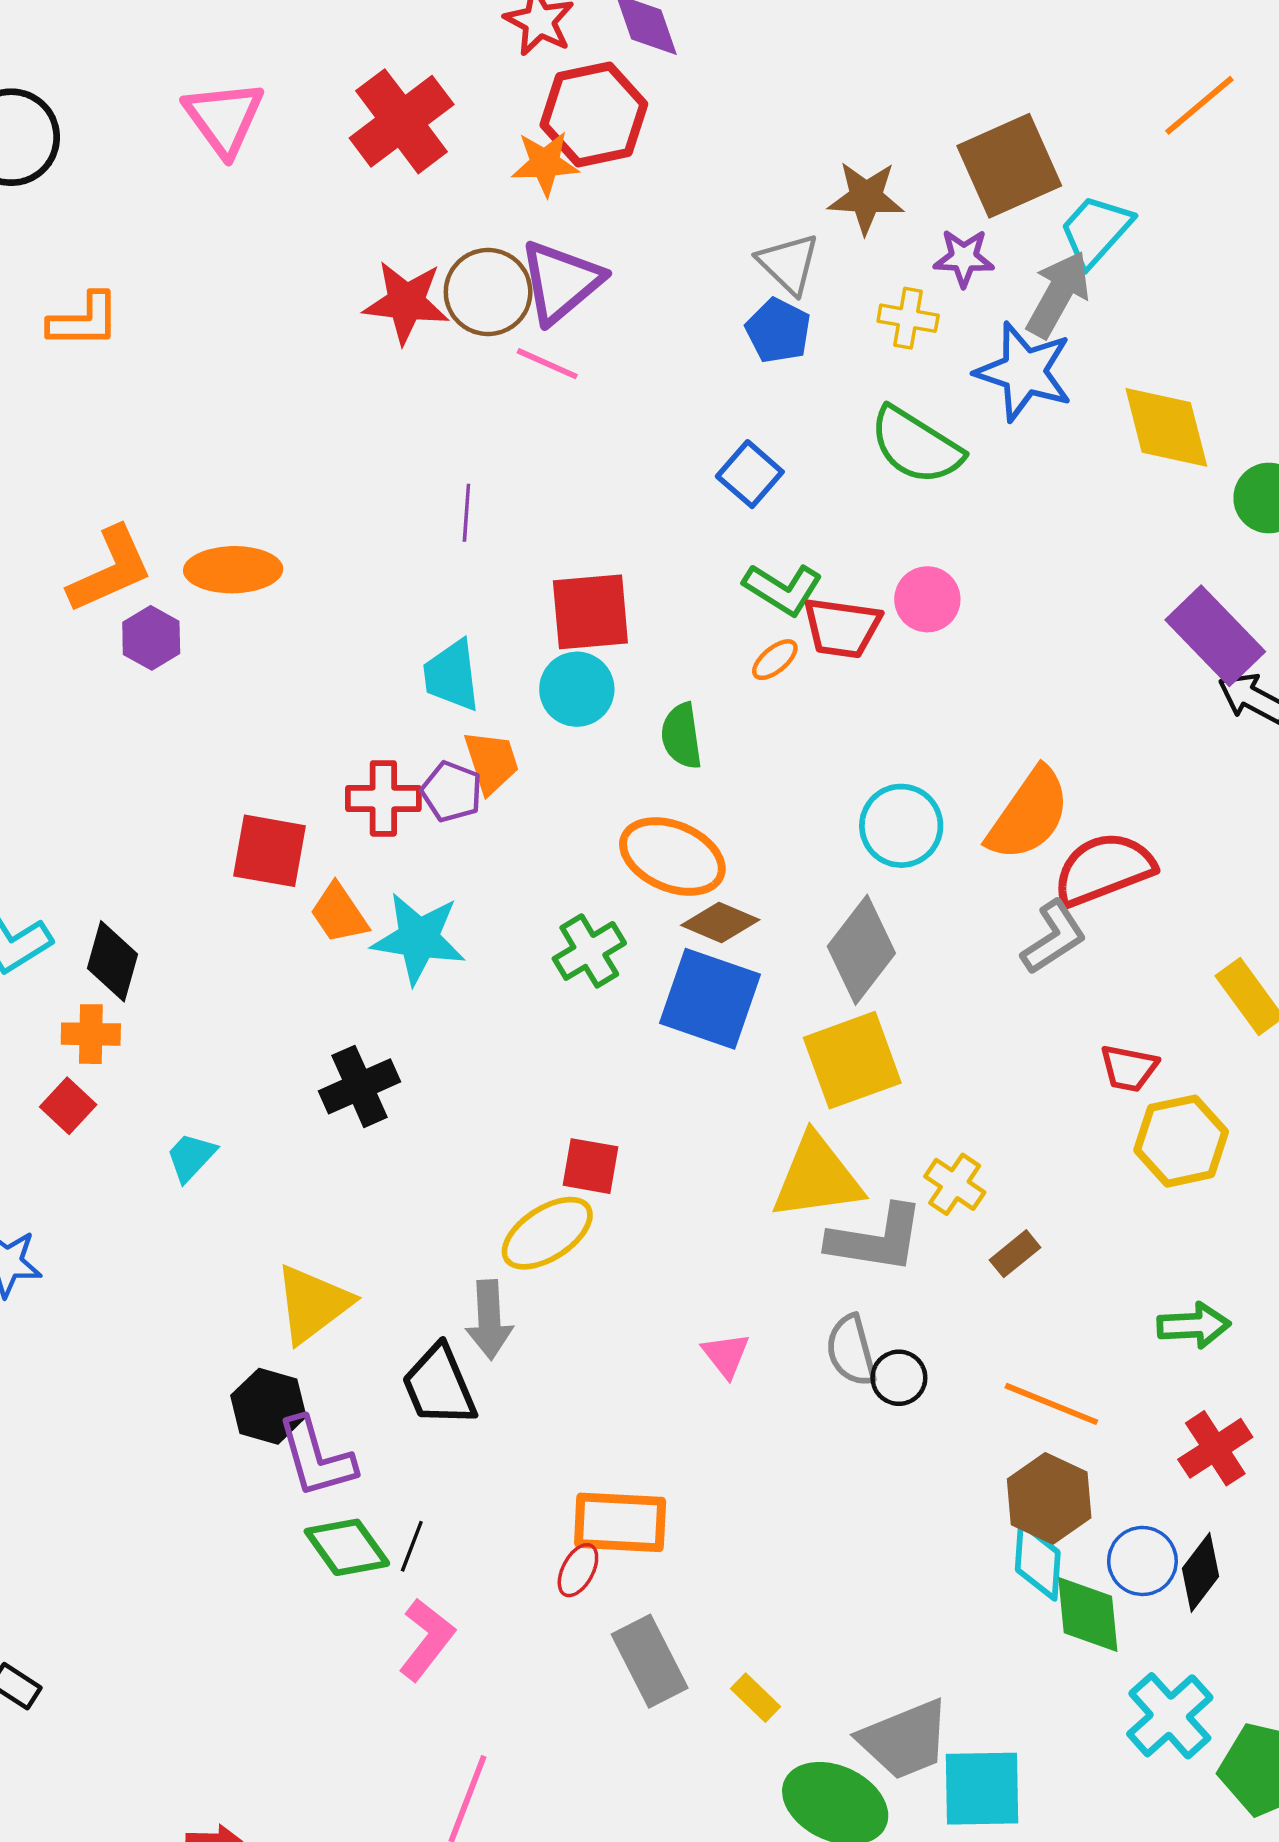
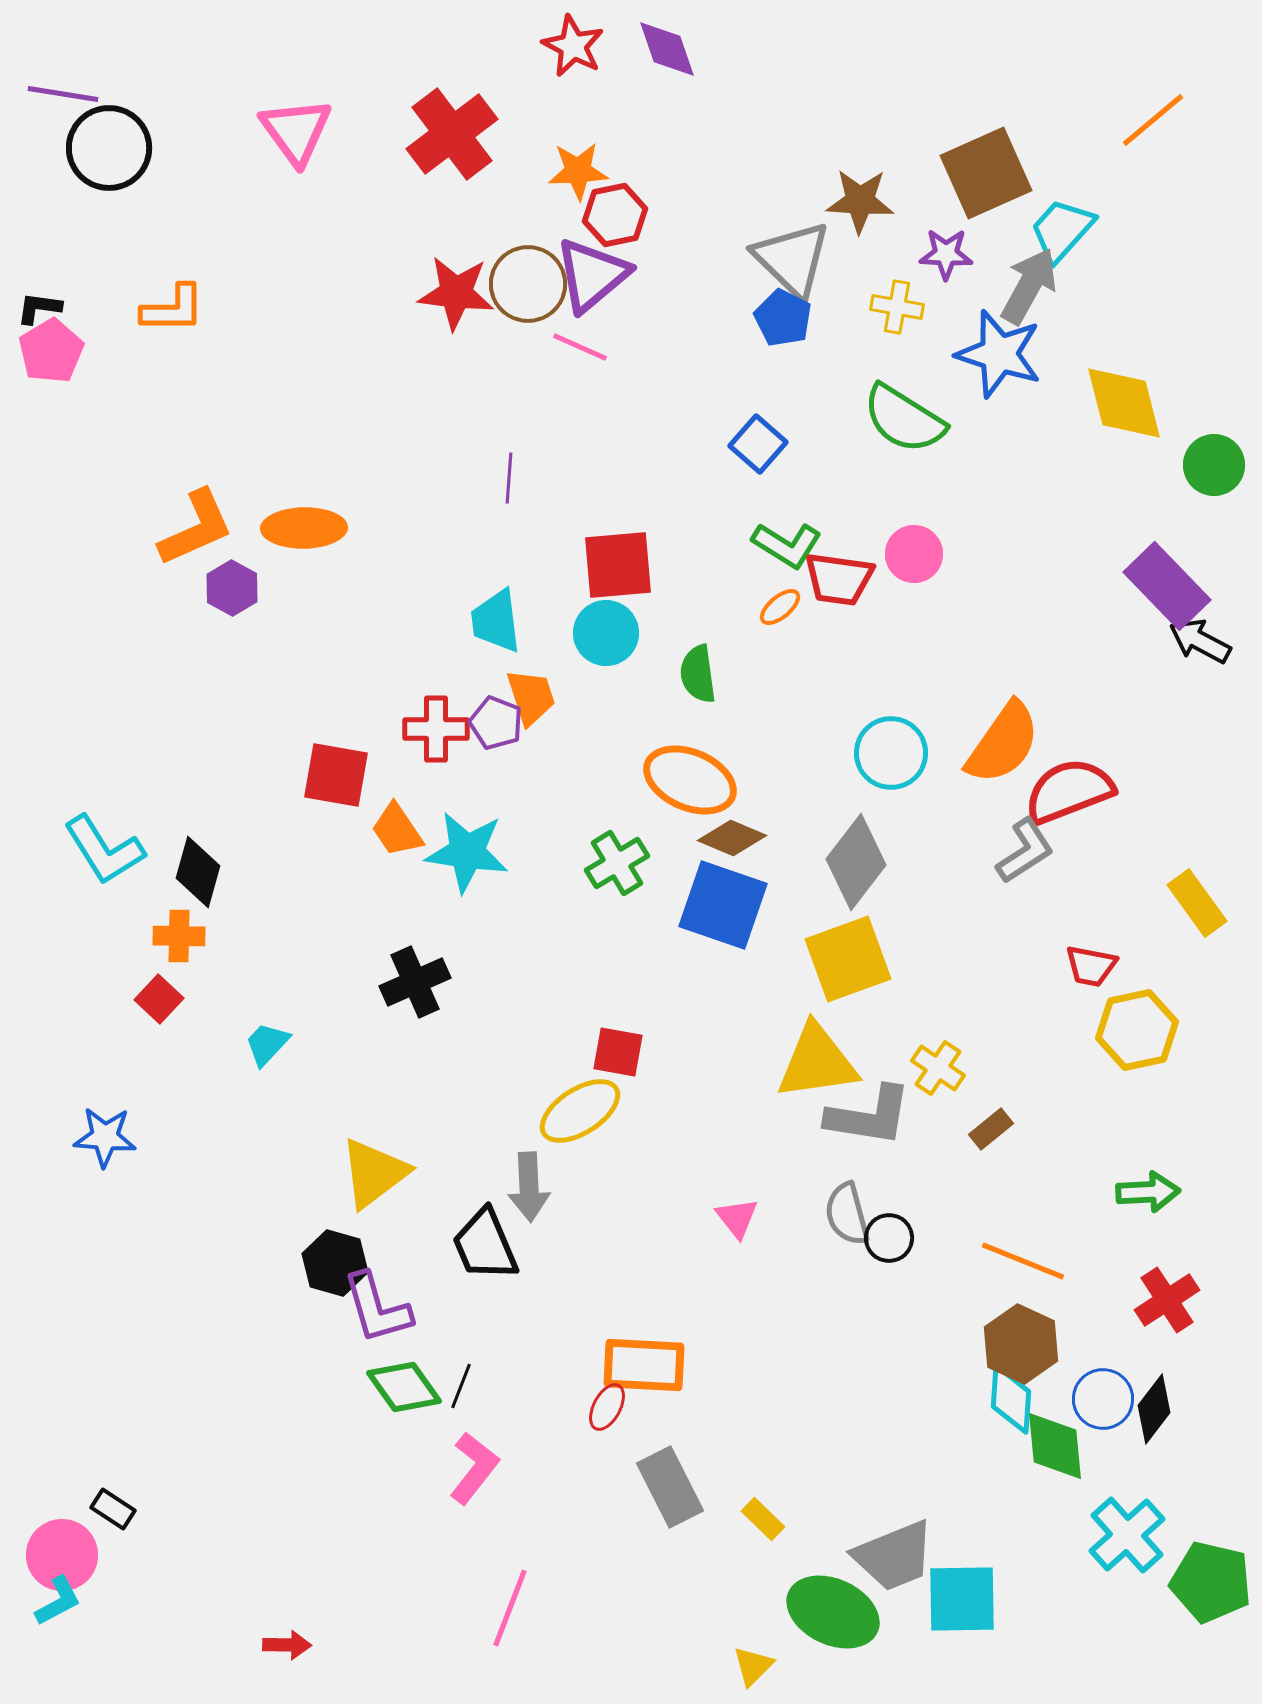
red hexagon: (594, 114) -> (615, 215), moved, size x0.7
gray triangle: (789, 264) -> (792, 259), size x1.4

